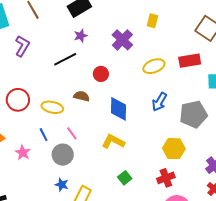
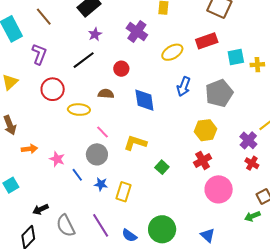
red circle: (18, 100) -> (53, 89), moved
blue line: (44, 135) -> (77, 175), moved
yellow L-shape: (113, 141) -> (135, 143), moved

